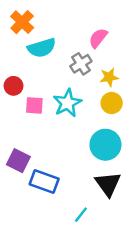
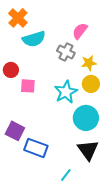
gray cross: (81, 64) -> (66, 52), turned -30
cyan star: (67, 103) -> (66, 92), moved

